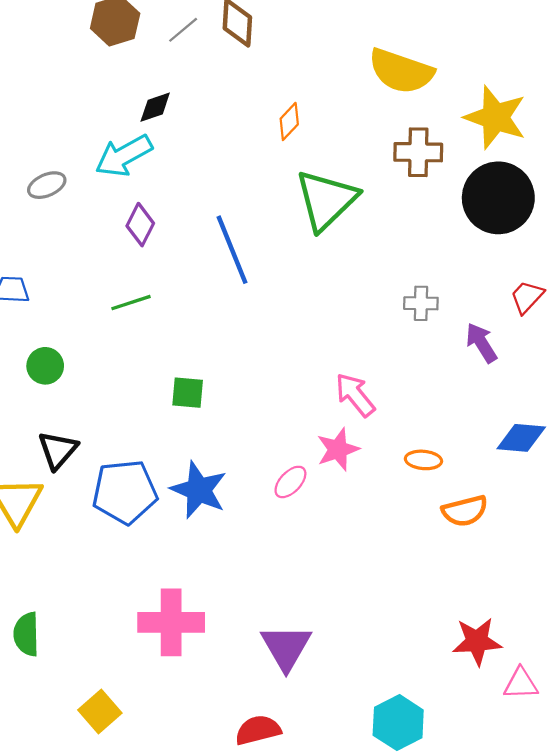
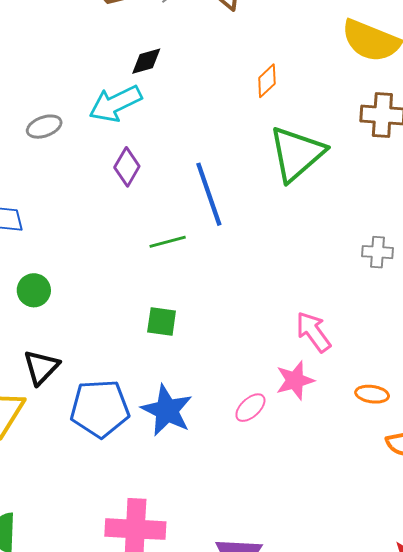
green line: (131, 303) -> (168, 242), moved

